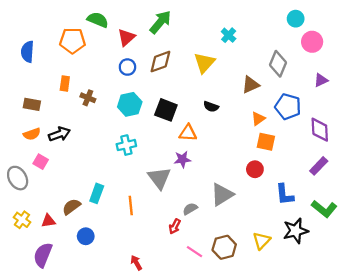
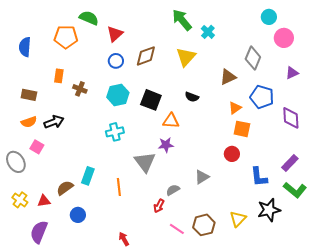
green arrow: (160, 22) -> (182, 20), moved, turned -80
purple rectangle: (319, 166) -> (290, 163), moved
gray triangle: (222, 195) -> (202, 177), size x0.7

